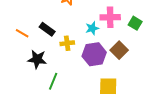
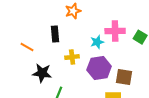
black rectangle: (47, 29) -> (55, 34), moved, turned 49
brown square: (119, 50) -> (124, 77), moved, turned -36

